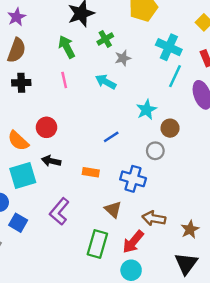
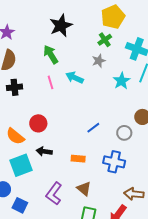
green cross: (105, 39) -> (105, 40), moved
cyan arrow: (106, 82) -> (75, 78), moved
cyan star: (146, 110) -> (122, 81), moved
gray circle: (155, 151) -> (124, 133), moved
brown triangle: (113, 209) -> (84, 189), moved

